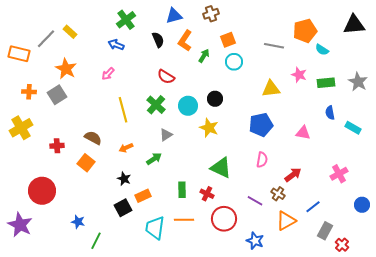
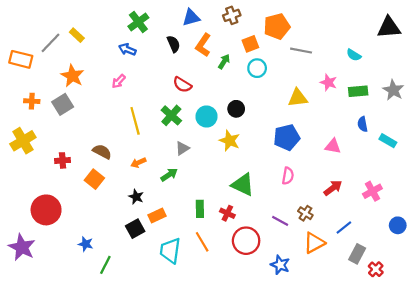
orange pentagon: (305, 31) -> (277, 26), moved
red arrow: (293, 175) -> (333, 188), moved
orange line: (184, 220) -> (202, 242), turned 60

